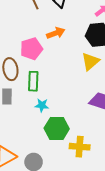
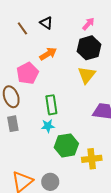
green rectangle: (33, 81) -> (51, 105), moved

